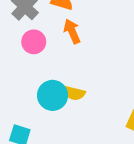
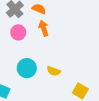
yellow semicircle: (74, 93) -> (54, 71), moved

